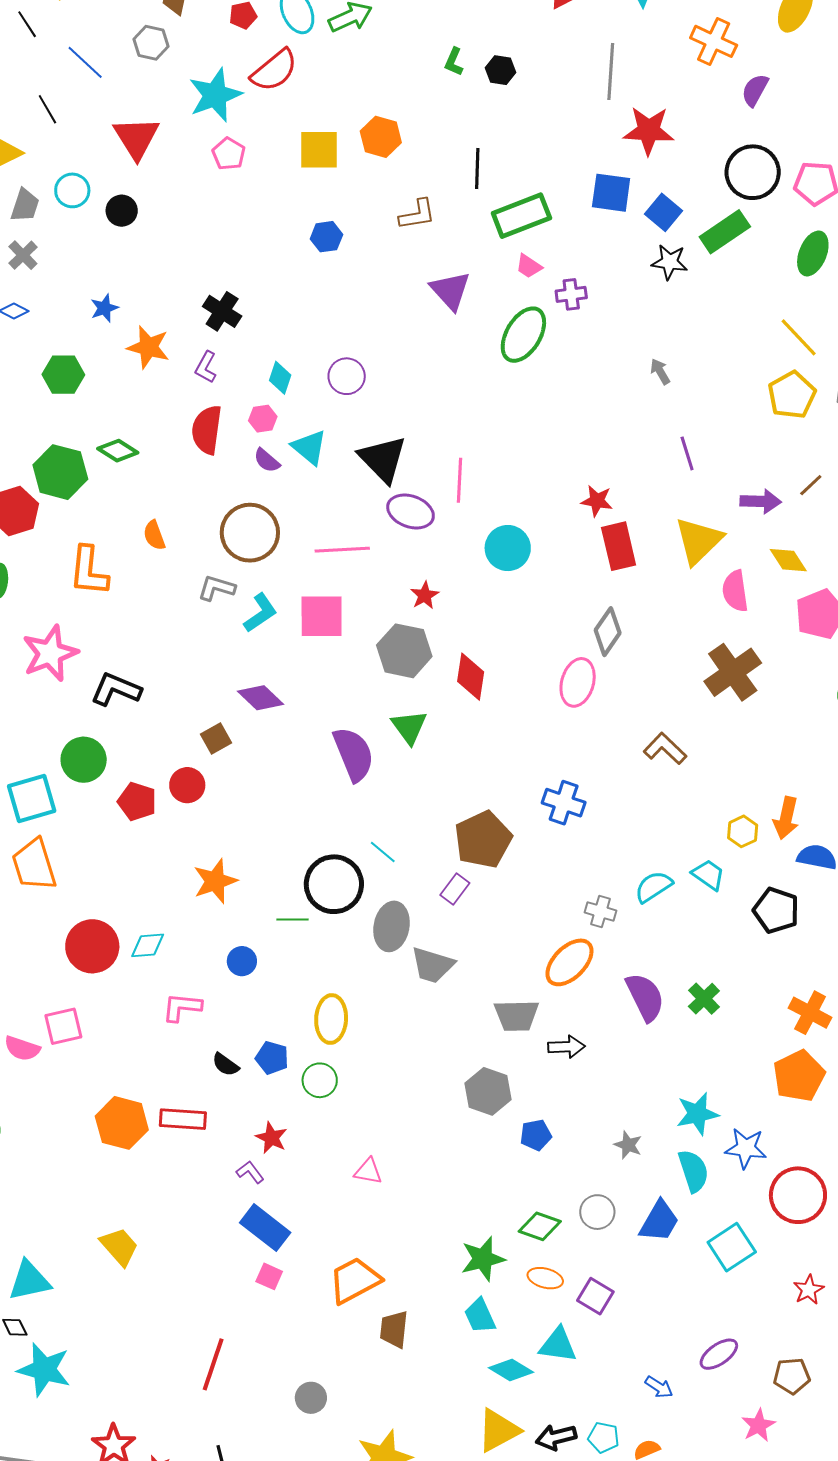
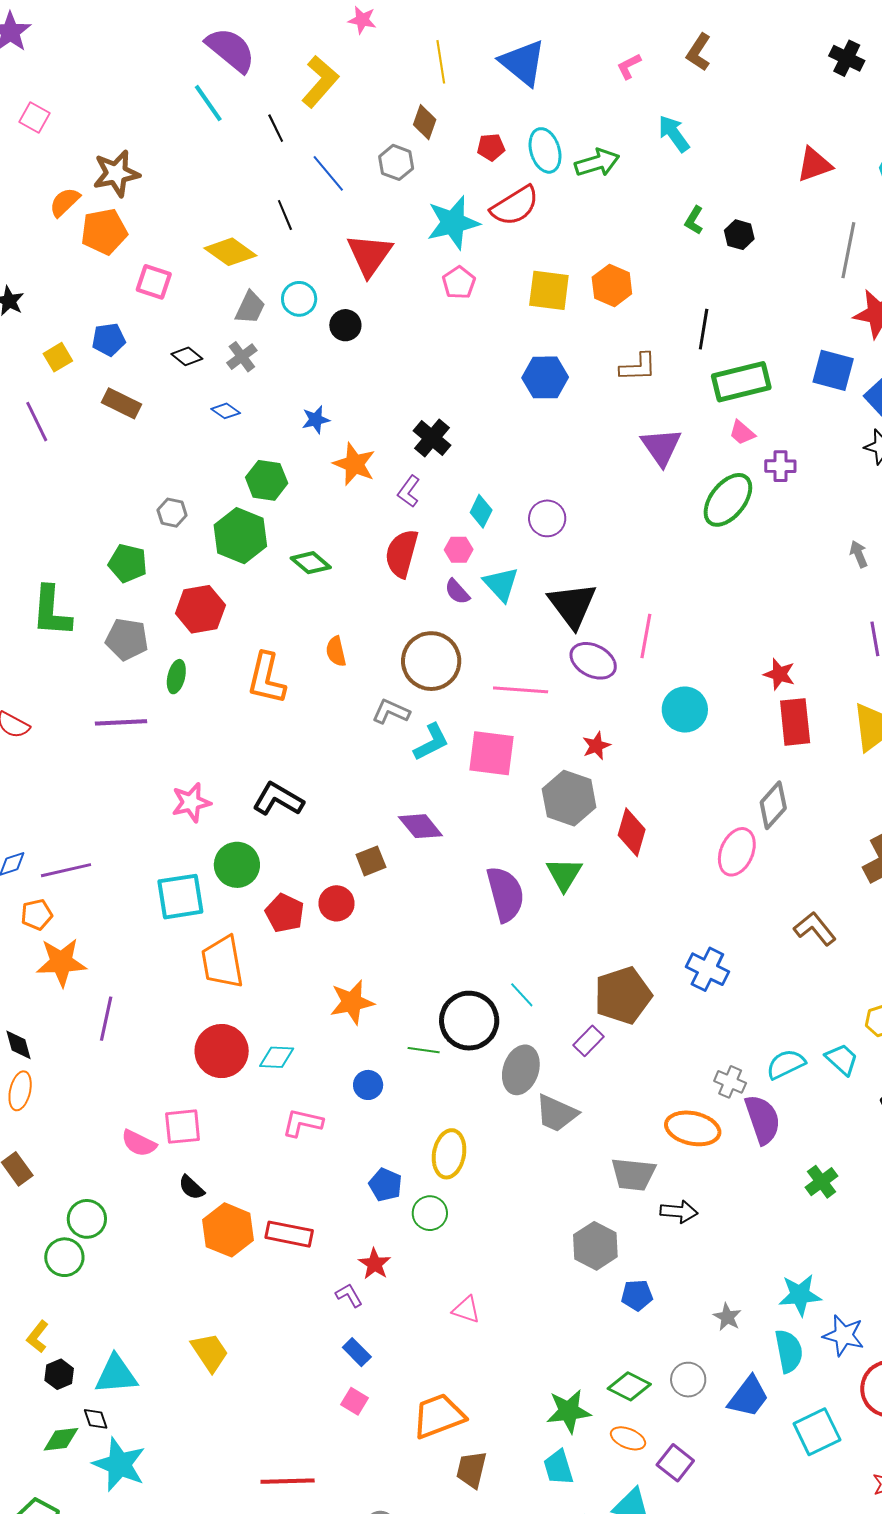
blue hexagon: (326, 237) -> (545, 377), size x1.4
green hexagon: (60, 472) -> (240, 536), moved
pink star: (50, 653) -> (191, 802), moved, size x0.7
orange trapezoid: (34, 865) -> (222, 962), moved
orange ellipse: (569, 962) -> (693, 1128), turned 50
purple semicircle: (645, 997) -> (763, 1119), moved
black semicircle: (226, 1065) -> (191, 1187), moved
blue rectangle: (265, 1228) -> (357, 1352), size x0.6
red line: (213, 1364) -> (288, 1481), turned 62

